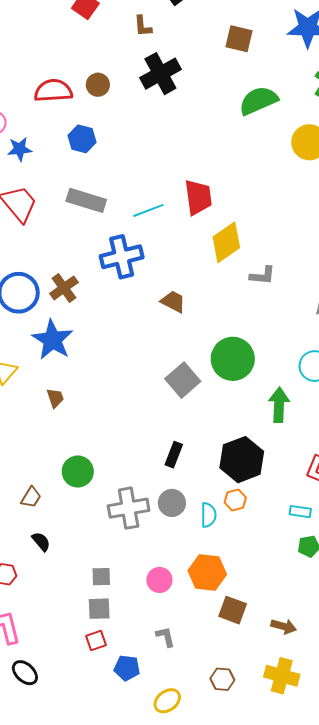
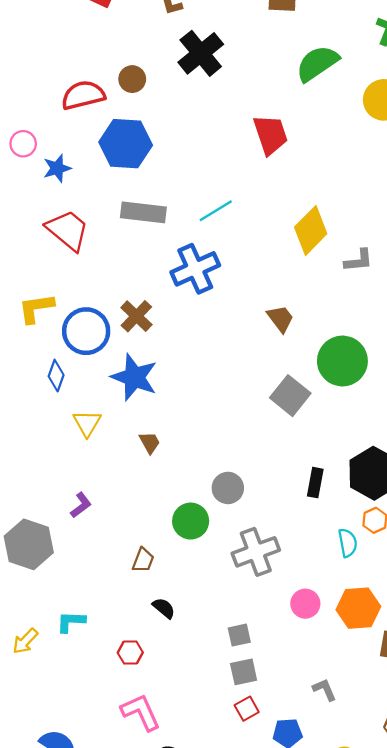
blue hexagon: (82, 139) -> (126, 144), size x1.6
red trapezoid: (198, 197) -> (271, 135), moved
brown trapezoid: (173, 302) -> (280, 319), moved, turned 36
black rectangle: (174, 455) -> (315, 483), moved
gray circle: (172, 503) -> (228, 488), moved
pink circle: (159, 580) -> (305, 604), moved

